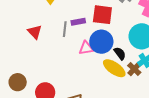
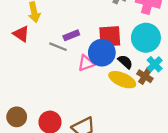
red square: (102, 15) -> (110, 36), moved
gray line: (65, 29) -> (58, 47), turned -63
red triangle: (35, 32) -> (21, 34), moved

